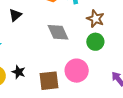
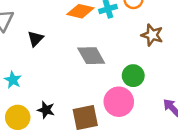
brown star: (95, 19) -> (152, 35), moved
green circle: (95, 42) -> (133, 76), moved

